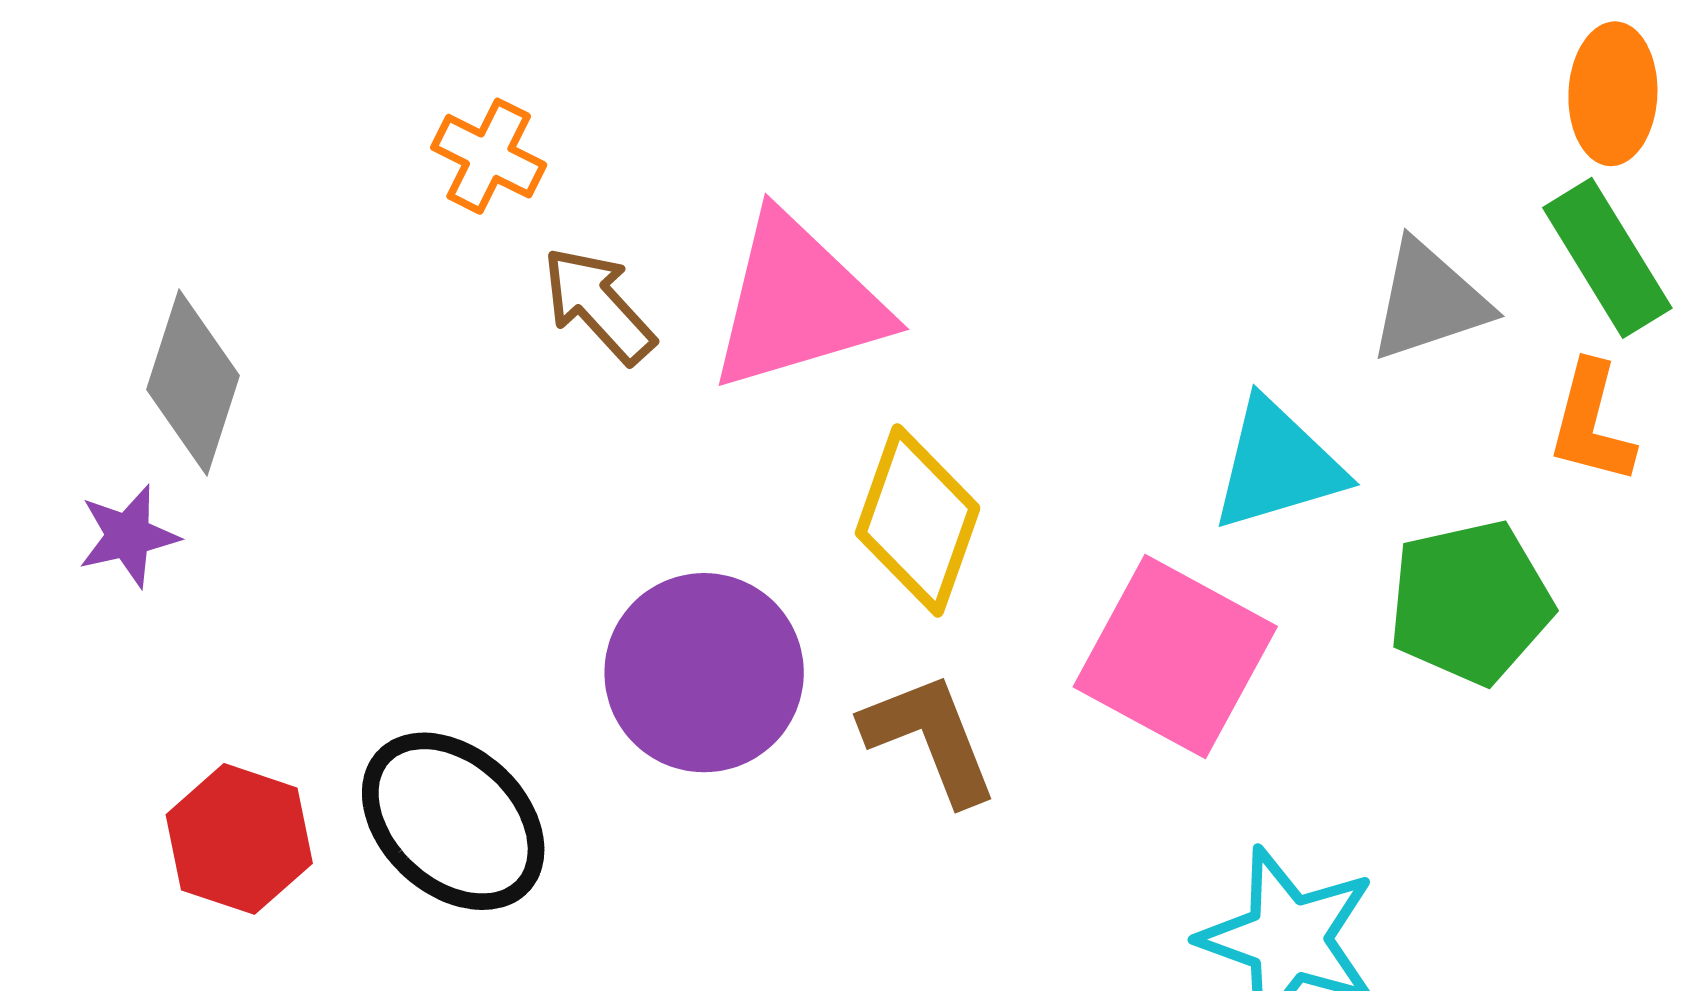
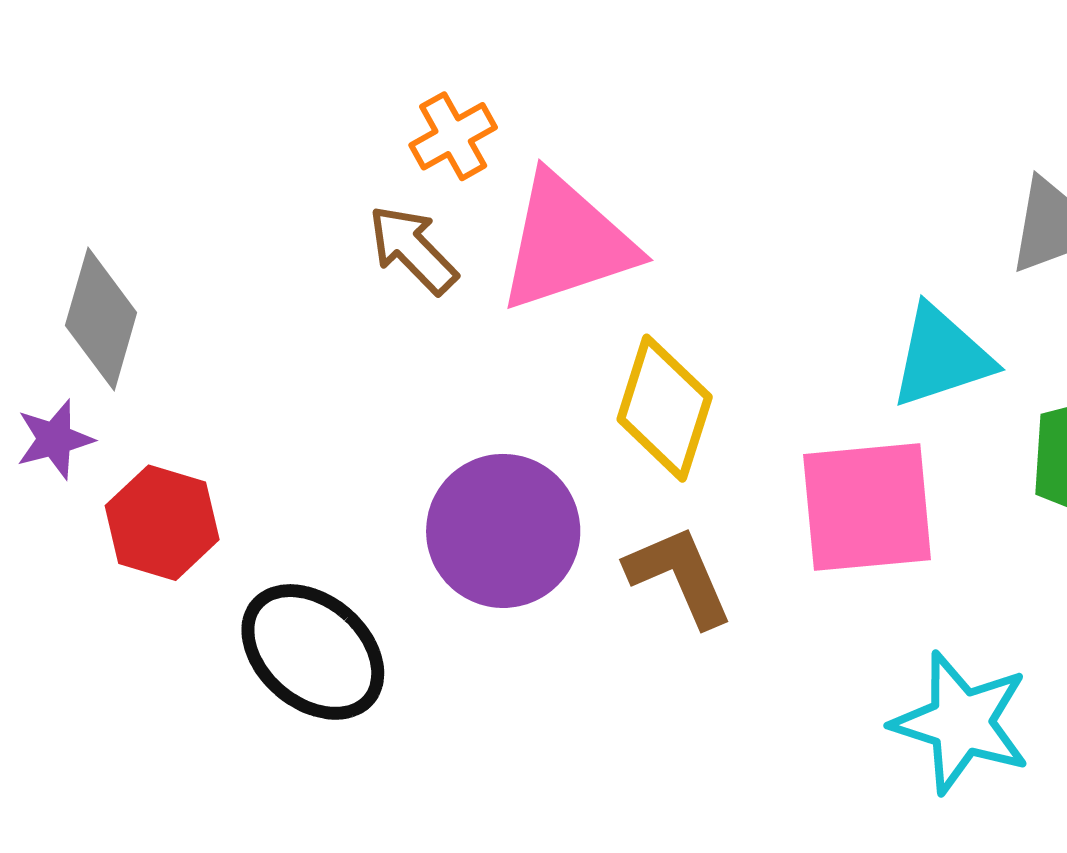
orange cross: (489, 156) -> (453, 136), moved, turned 36
pink square: (1175, 657) -> (867, 507), turned -32
red hexagon: (239, 839) -> (162, 523), moved

